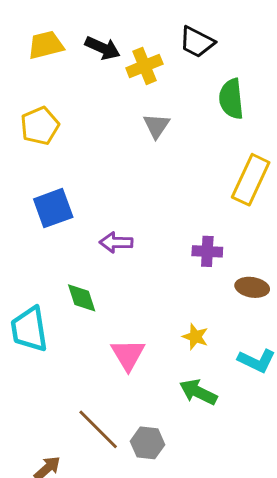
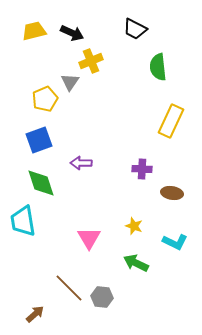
yellow cross: (144, 66) -> (91, 61), moved
yellow pentagon: (40, 126) -> (45, 99), moved
gray triangle: (156, 126) -> (70, 82), moved
green diamond: (82, 298) -> (41, 183), moved, size x1.4

